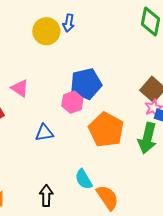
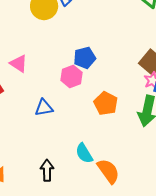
blue pentagon: (86, 84) -> (85, 58), size x0.7
orange pentagon: (106, 130) -> (106, 103), size x0.7

